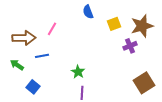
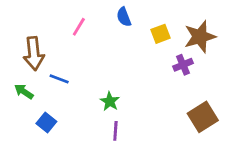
pink line: (52, 29) -> (79, 27), moved
brown arrow: (24, 38) -> (34, 54), turned 85
blue line: (42, 56) -> (59, 79), turned 32

